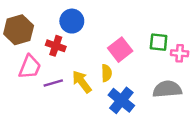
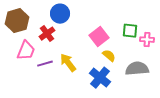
red cross: (56, 46) -> (47, 34), turned 35
yellow semicircle: (107, 73) -> (109, 56), moved, turned -48

